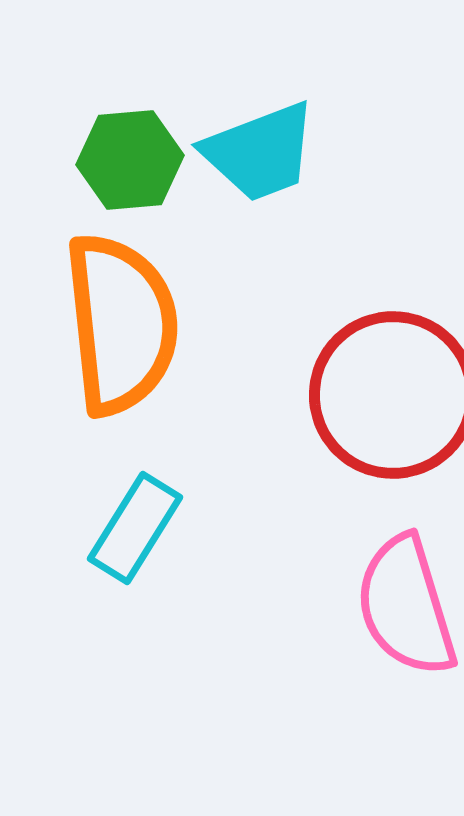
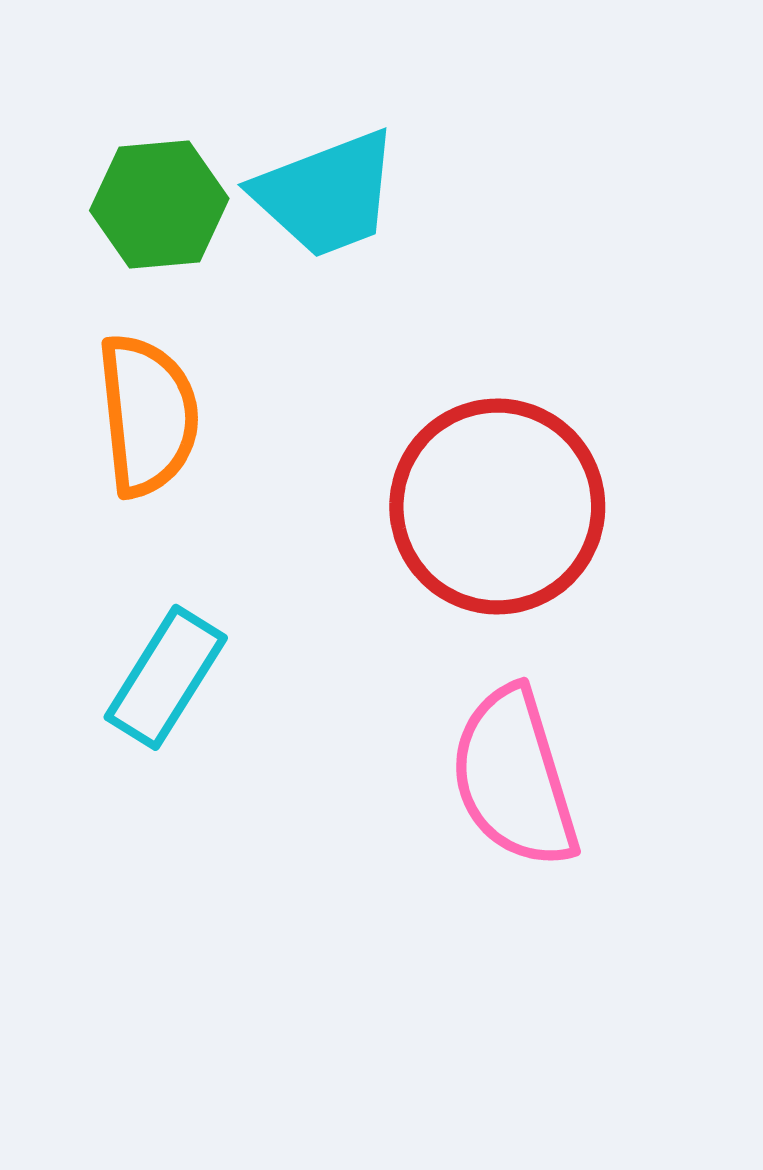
orange semicircle: (121, 324) -> (148, 415), size x0.7

